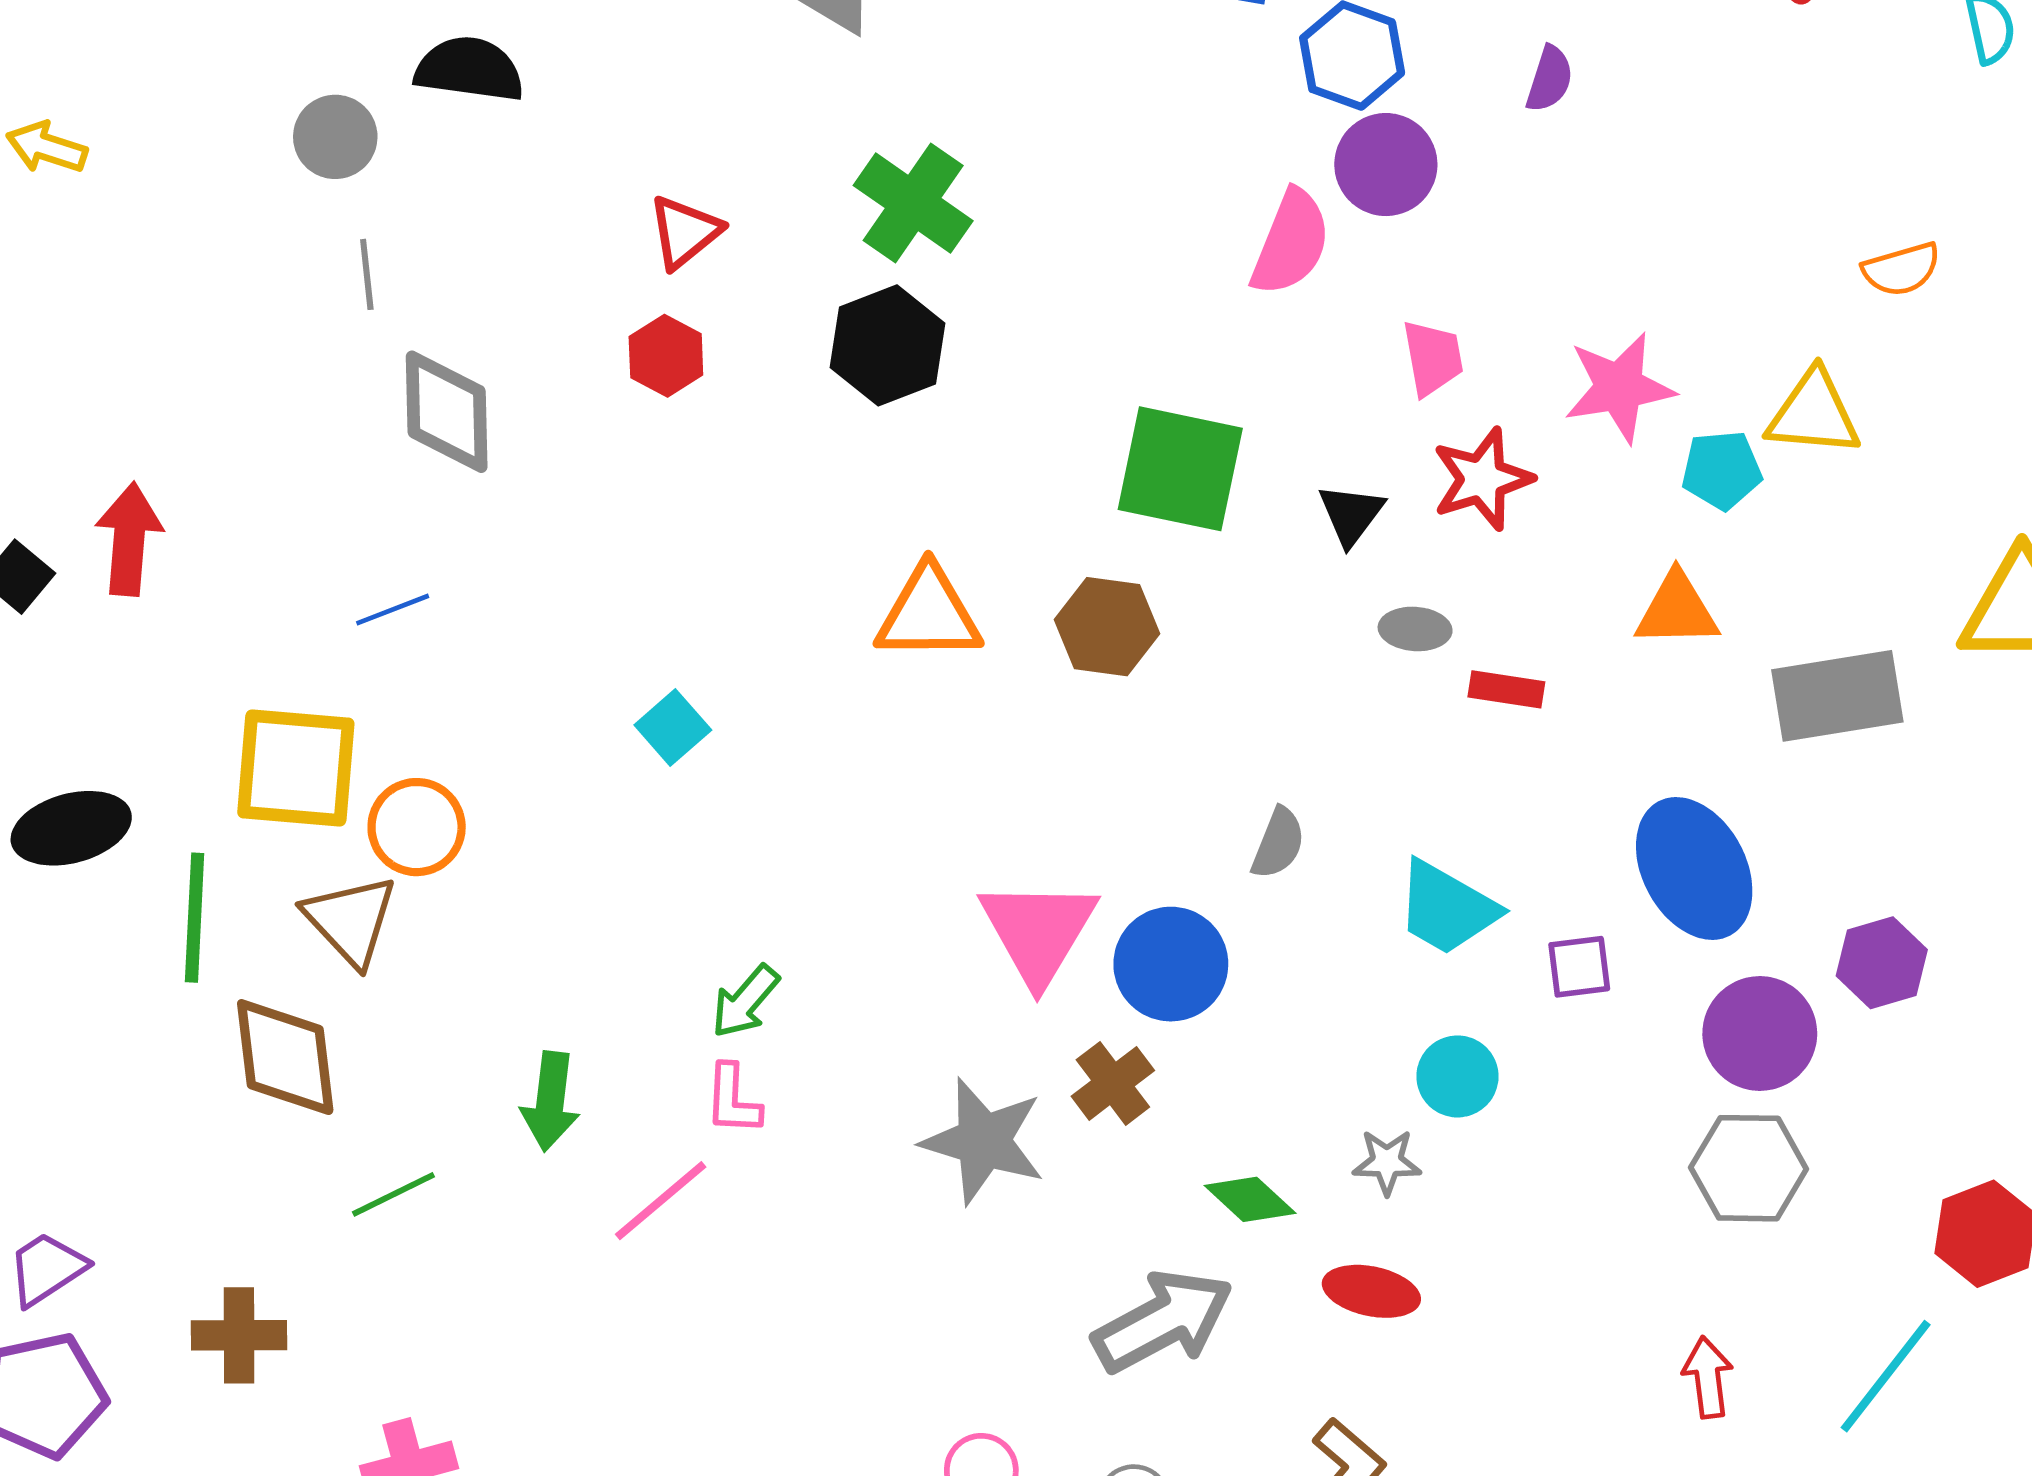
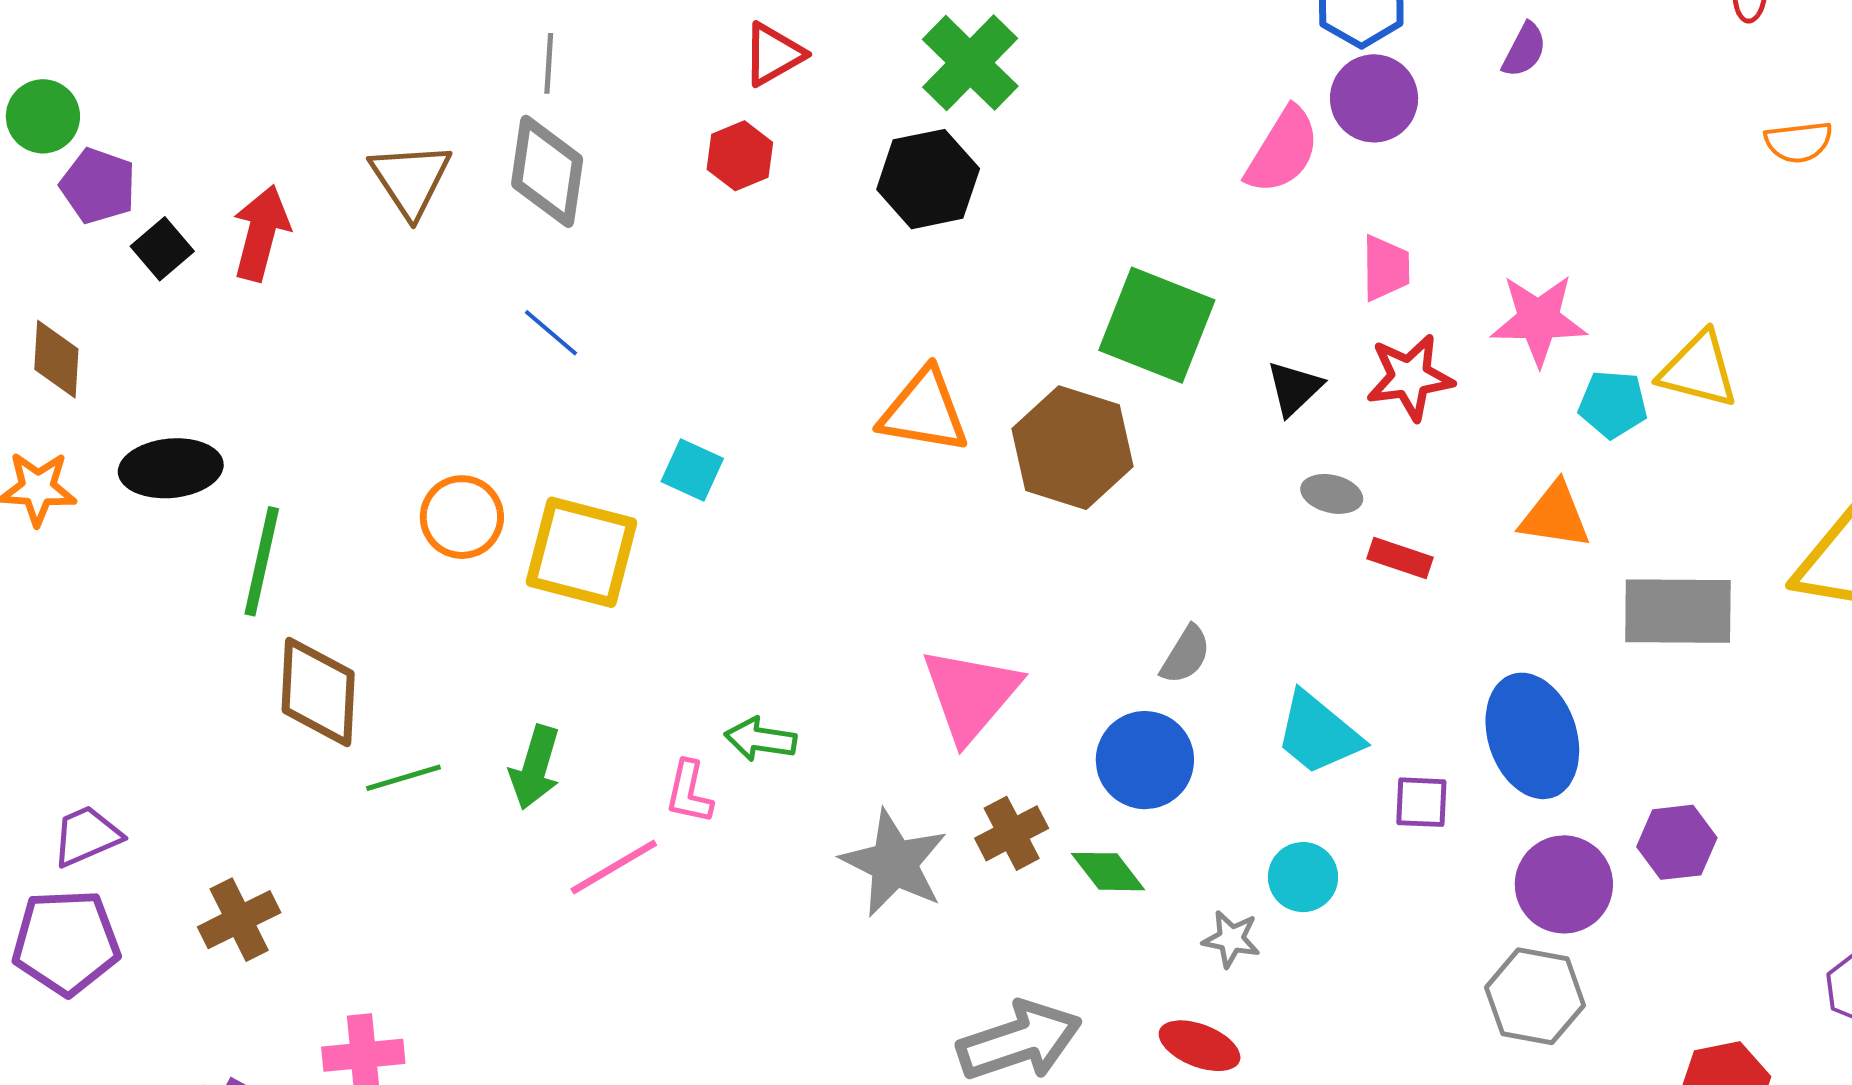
orange semicircle: (1901, 269) -> (1799, 142), moved
gray line: (367, 274) -> (549, 63), moved
blue line: (393, 610) -> (551, 333), moved, turned 52
brown hexagon: (1107, 627) -> (1072, 448), size x1.4
cyan square: (673, 727) -> (692, 470), turned -34
yellow square: (296, 768) -> (581, 552), moved
brown triangle: (351, 920) -> (411, 179), moved
blue circle: (1171, 964) -> (1145, 760), moved
green arrow: (745, 1001) -> (760, 739), moved, turned 48
green line: (393, 1194) -> (403, 778), moved
green diamond: (1250, 1199) -> (1108, 872), moved
brown cross: (239, 1335) -> (239, 920), turned -36

